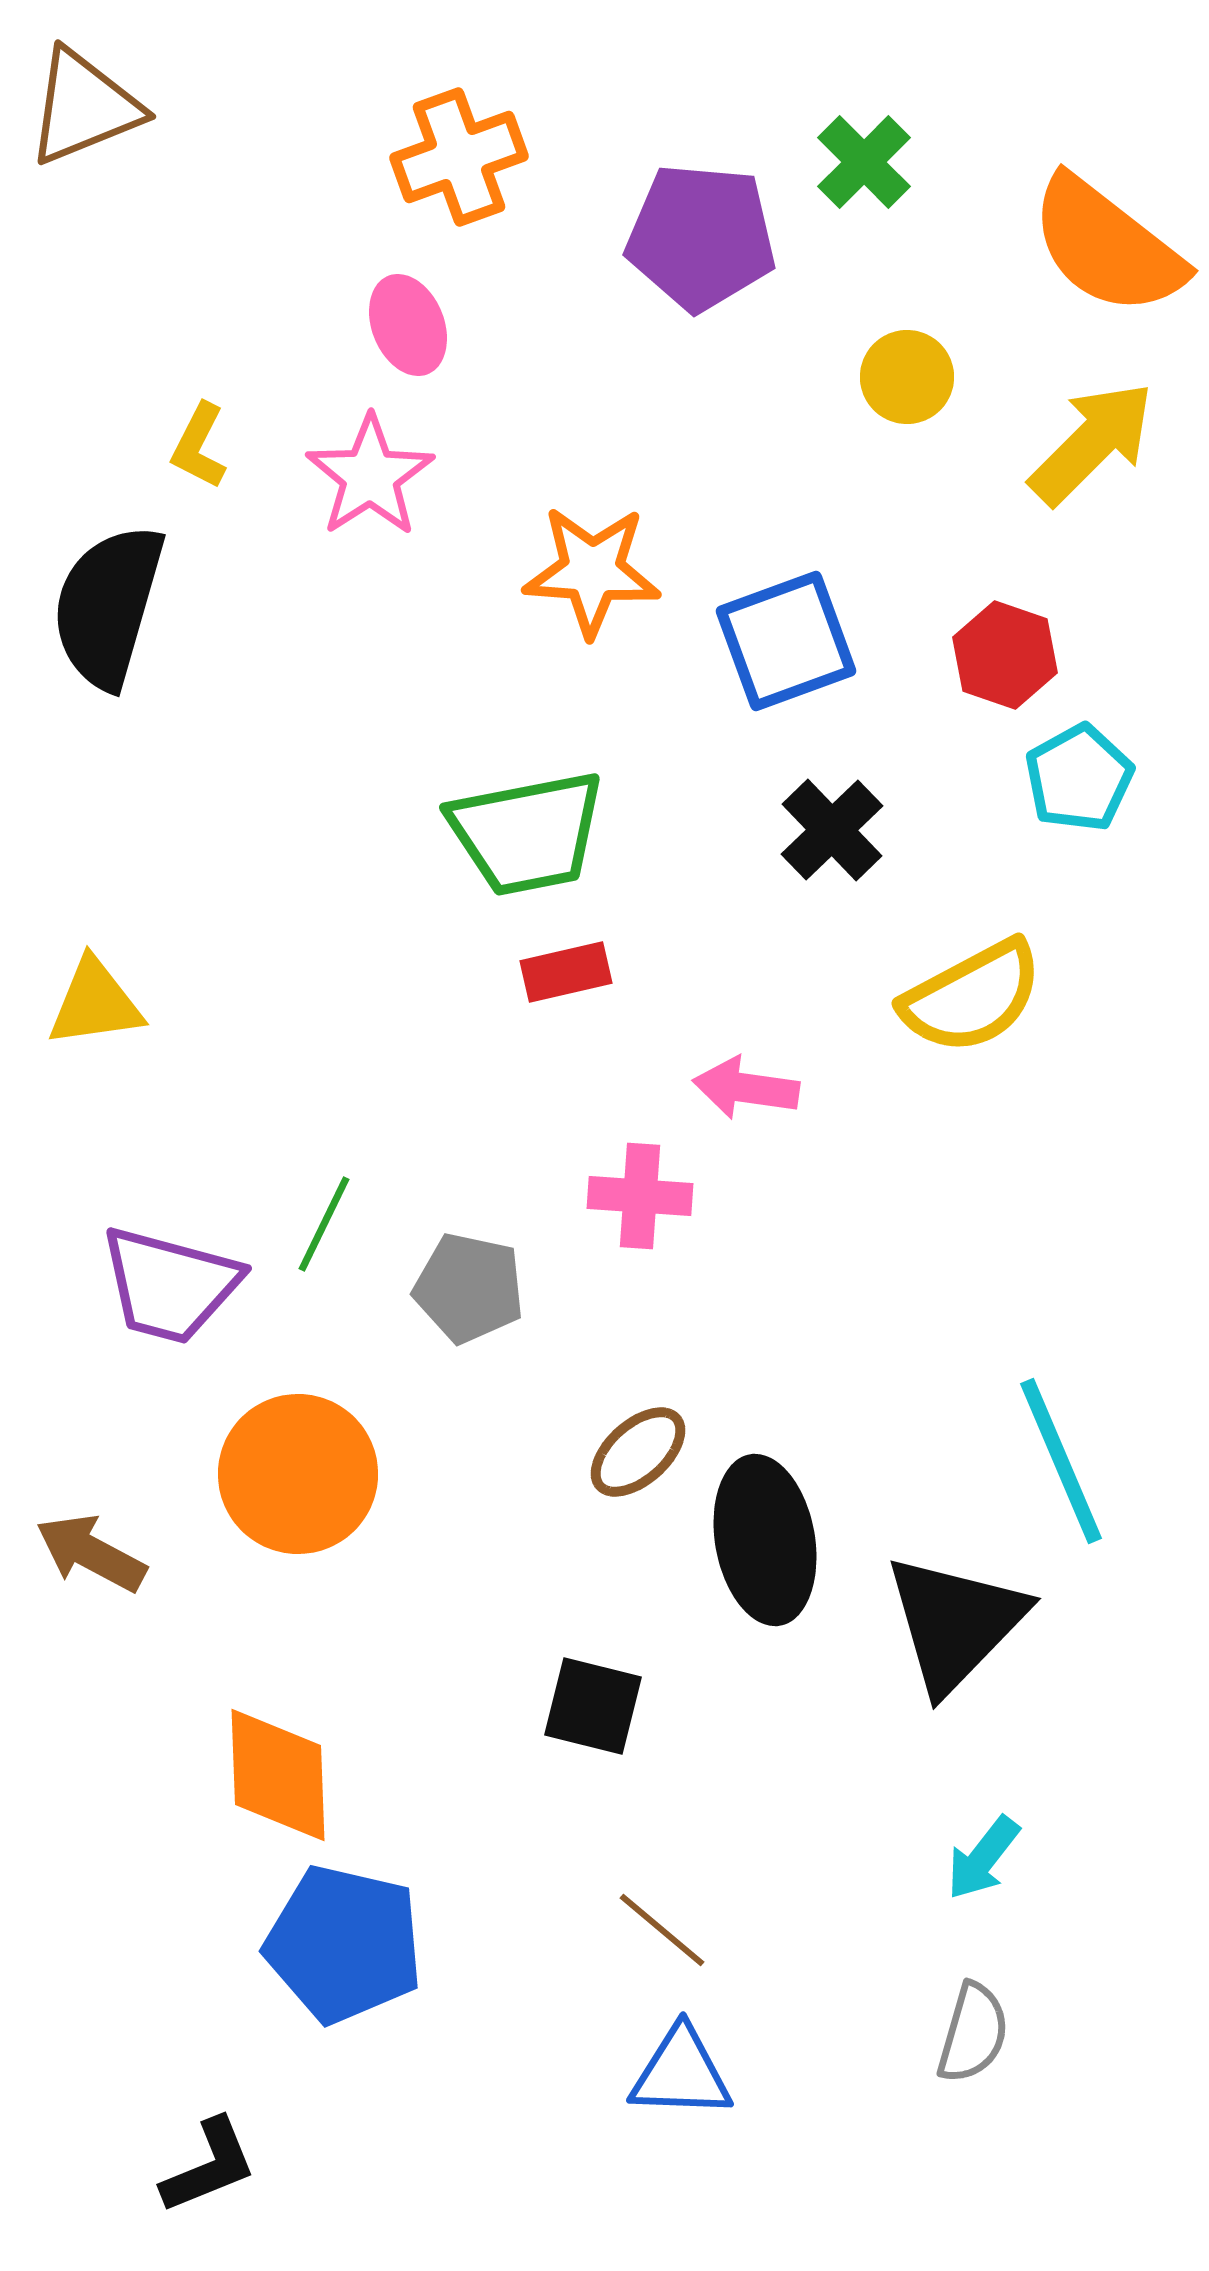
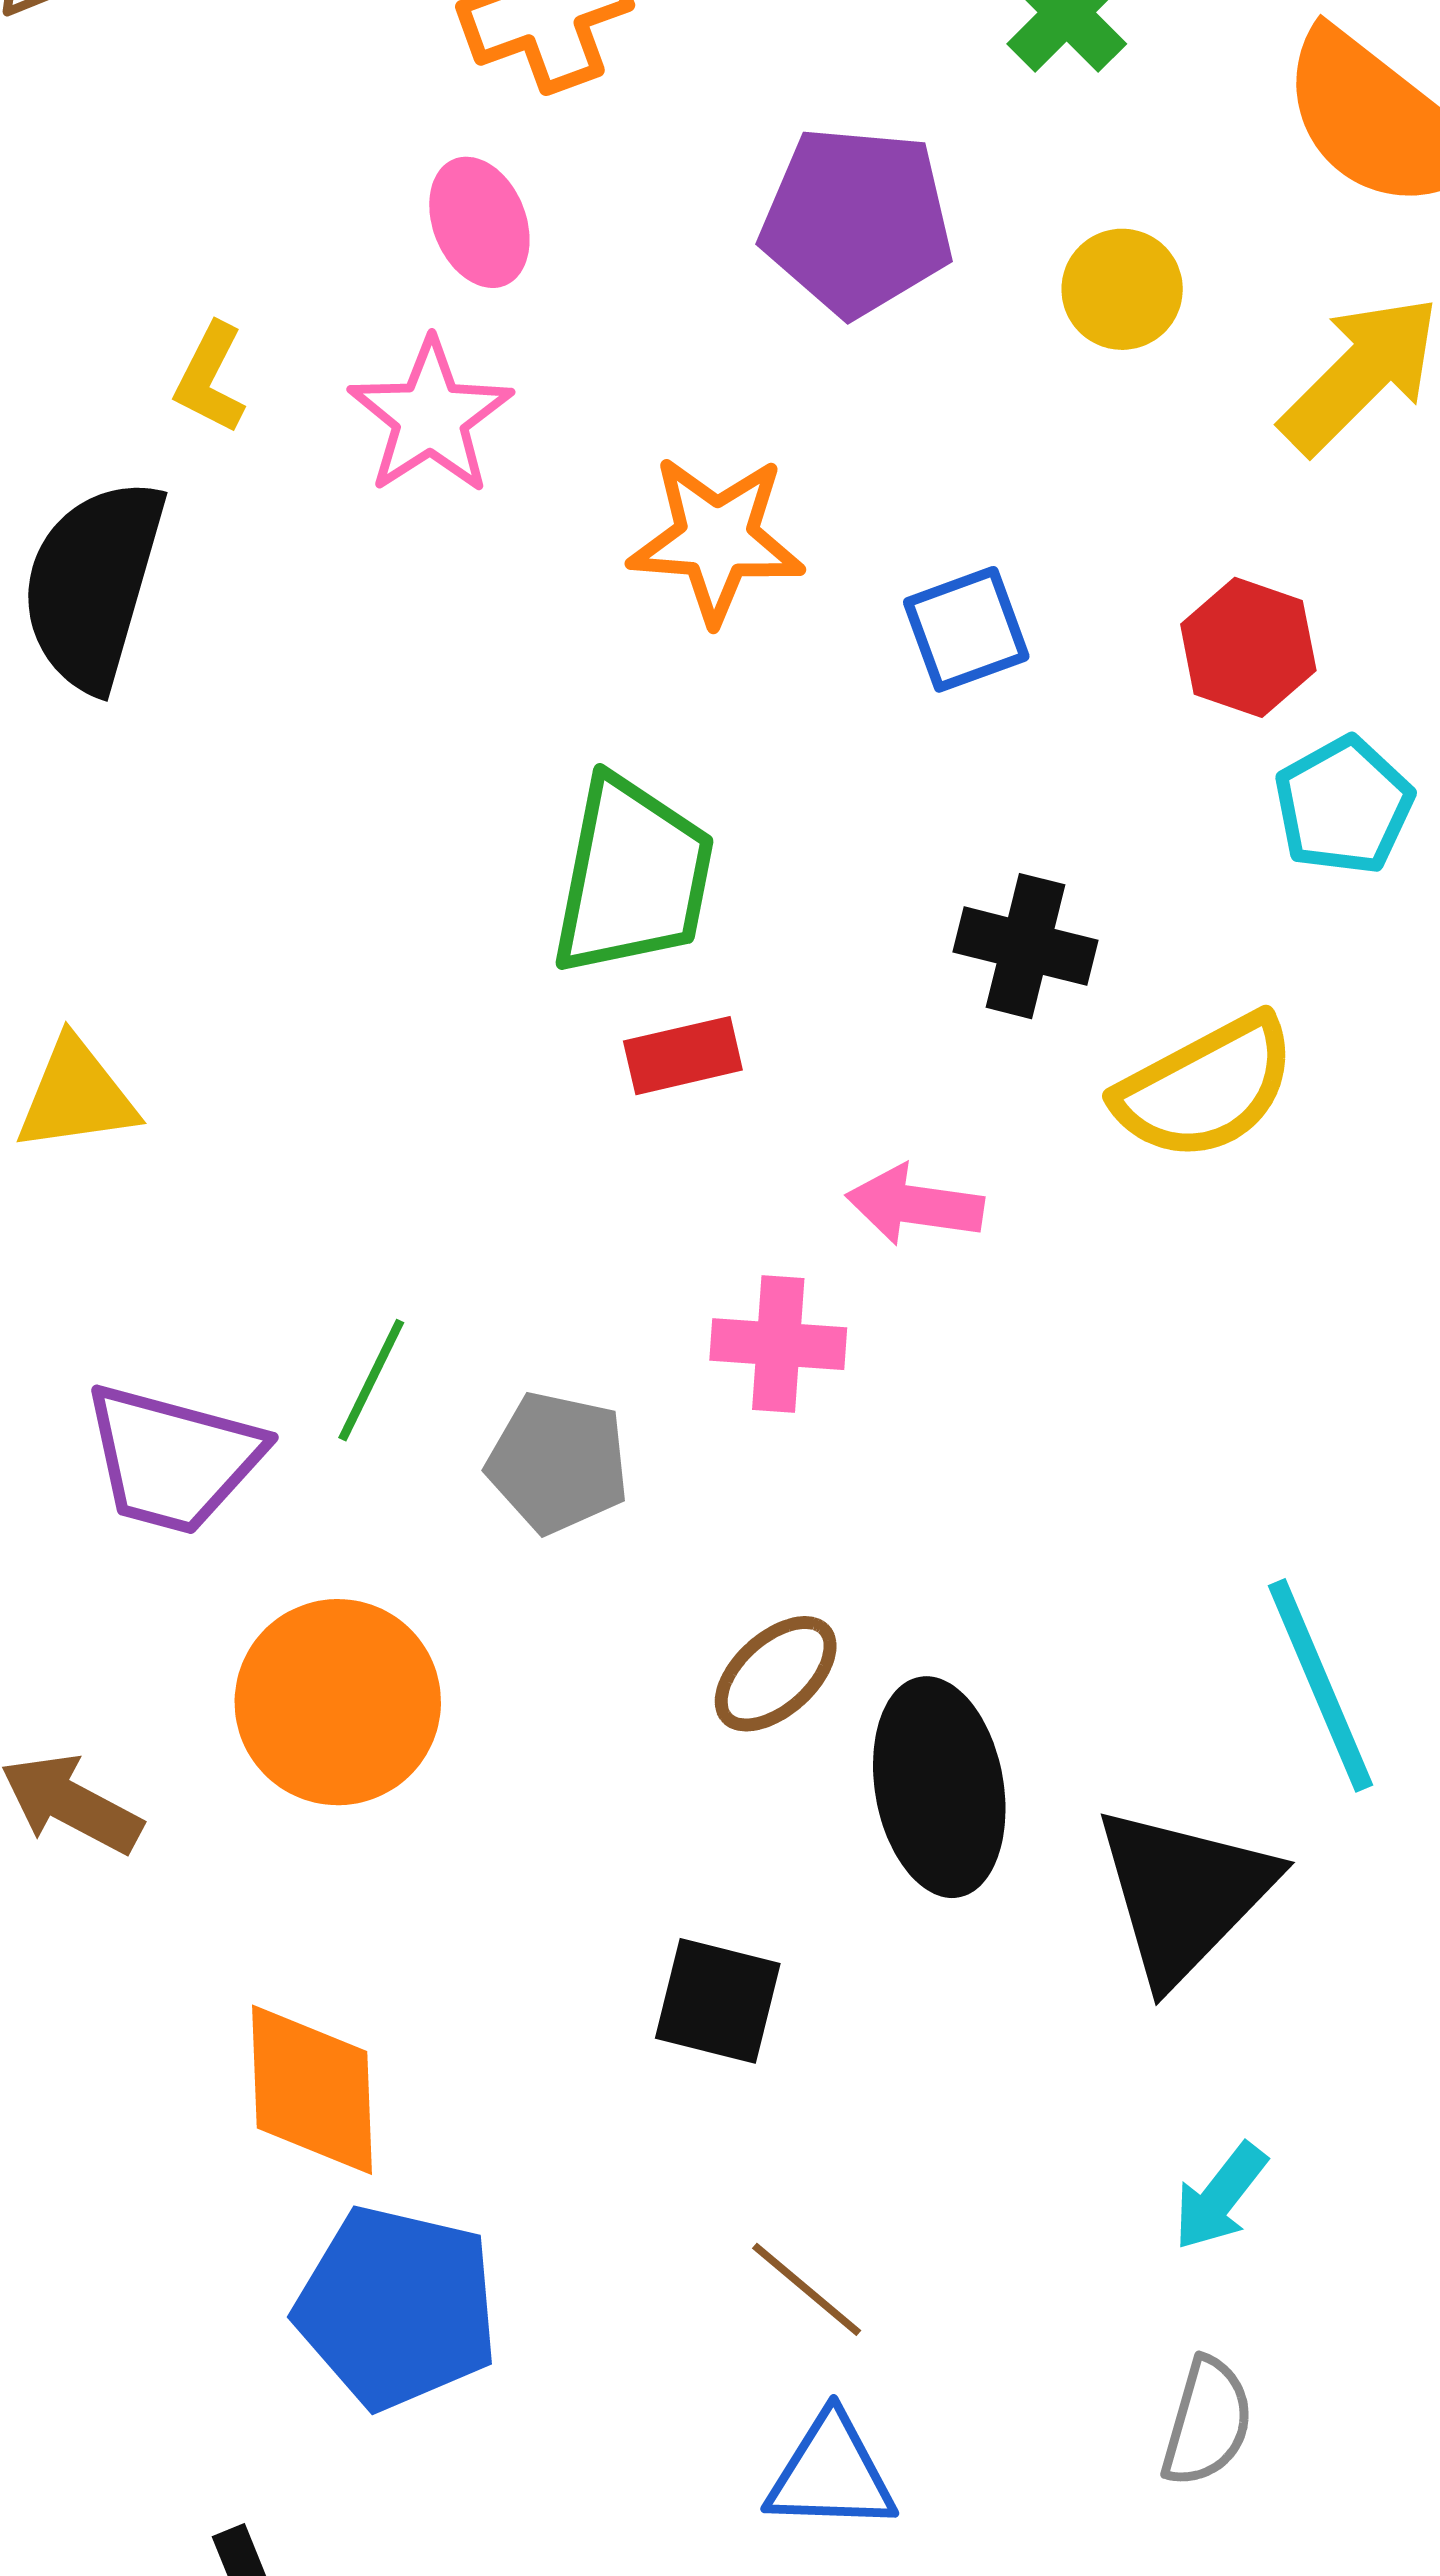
purple pentagon: (701, 237) -> (857, 221), moved
blue square: (786, 641) -> (966, 629), size x0.7
black cross: (832, 830) -> (1026, 946), moved, turned -32
green trapezoid: (527, 833) -> (633, 877), turned -68

